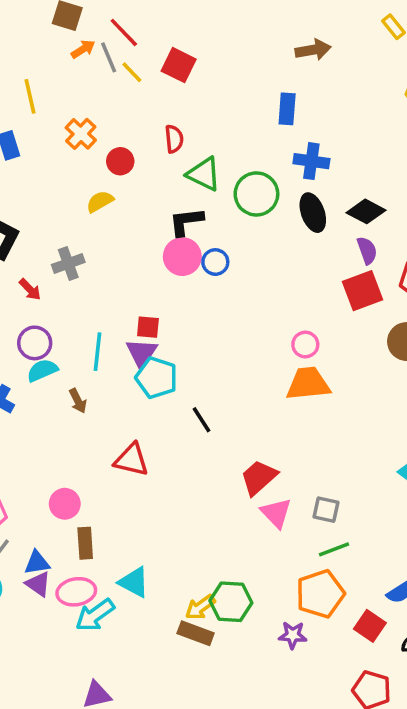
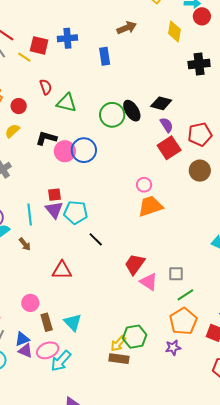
brown arrow: (313, 50) -> (127, 28), moved
yellow line: (132, 72) -> (24, 57), moved
blue cross: (311, 161) -> (67, 38), moved
green circle: (256, 194) -> (112, 115), moved
black L-shape: (186, 222) -> (46, 138), moved, turned 35
blue circle: (215, 262) -> (84, 150), size x1.6
cyan pentagon: (157, 378) -> (76, 212), moved
cyan triangle: (134, 582) -> (73, 322), moved, turned 30

